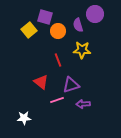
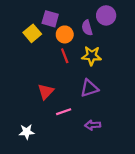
red line: (58, 60) -> (65, 56), moved
red triangle: (41, 82) -> (46, 92), turned 35
purple triangle: (71, 85) -> (89, 88), moved
purple arrow: (83, 104) -> (93, 125), moved

